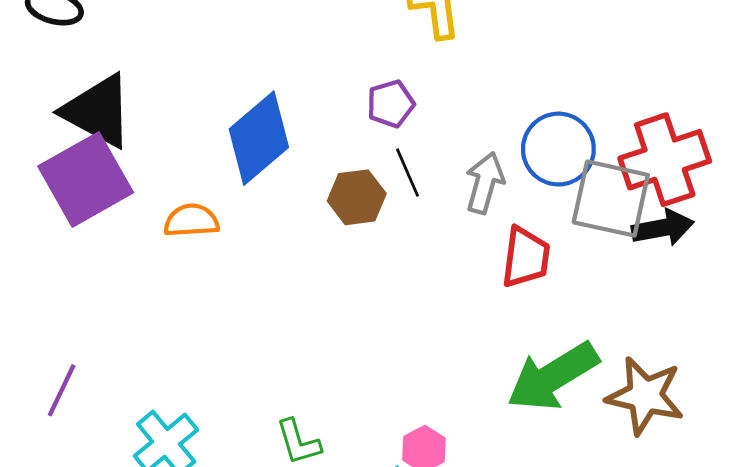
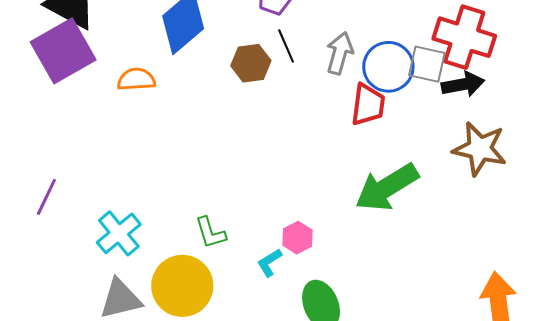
blue circle: (558, 149) -> (388, 67), moved
red cross: (665, 160) -> (464, 37), turned 36
gray square: (611, 199) -> (427, 64), size x0.7
brown star: (645, 396) -> (480, 149), moved

